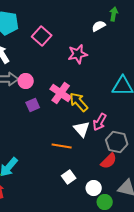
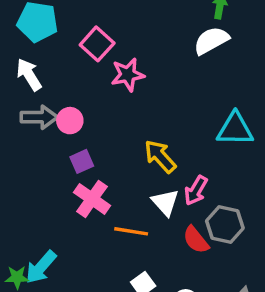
white semicircle: (99, 26) -> (211, 41), moved, size x1.5
pink star: (78, 54) -> (128, 75), moved
pink cross: (61, 93) -> (92, 199), moved
red semicircle: (109, 161) -> (196, 240), moved, turned 96

